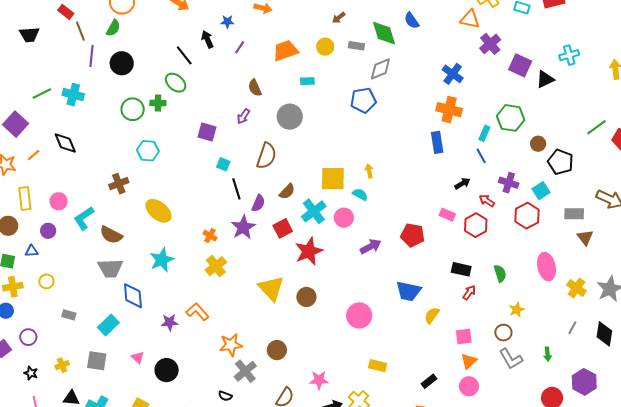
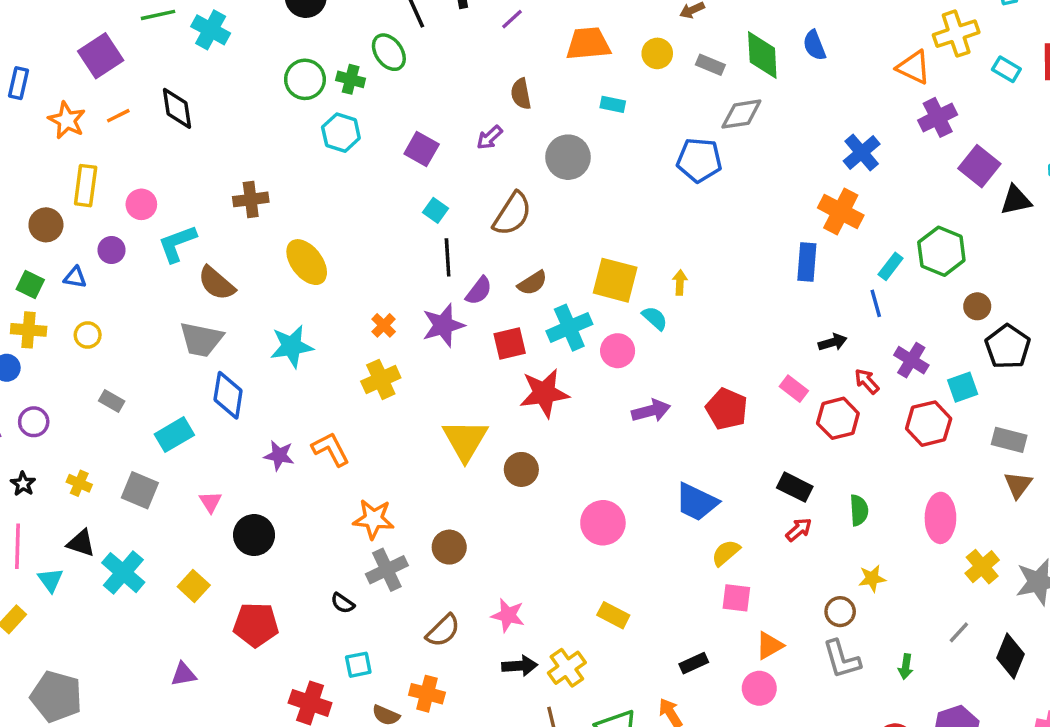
cyan hexagon: (148, 151) -> (341, 133), moved
pink square: (464, 337) -> (736, 598), moved
yellow cross: (62, 365) -> (79, 483), turned 32

